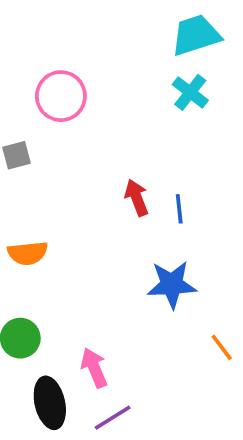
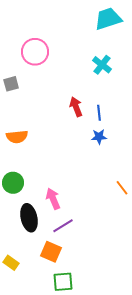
cyan cross: (190, 92) -> (102, 65), moved
blue star: (172, 285) -> (99, 137), moved, size x0.6

